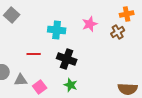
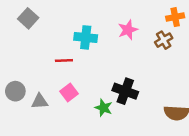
red line: (34, 54) -> (64, 60), moved
black cross: (67, 59) -> (125, 91), moved
pink square: (40, 87) -> (69, 92), moved

